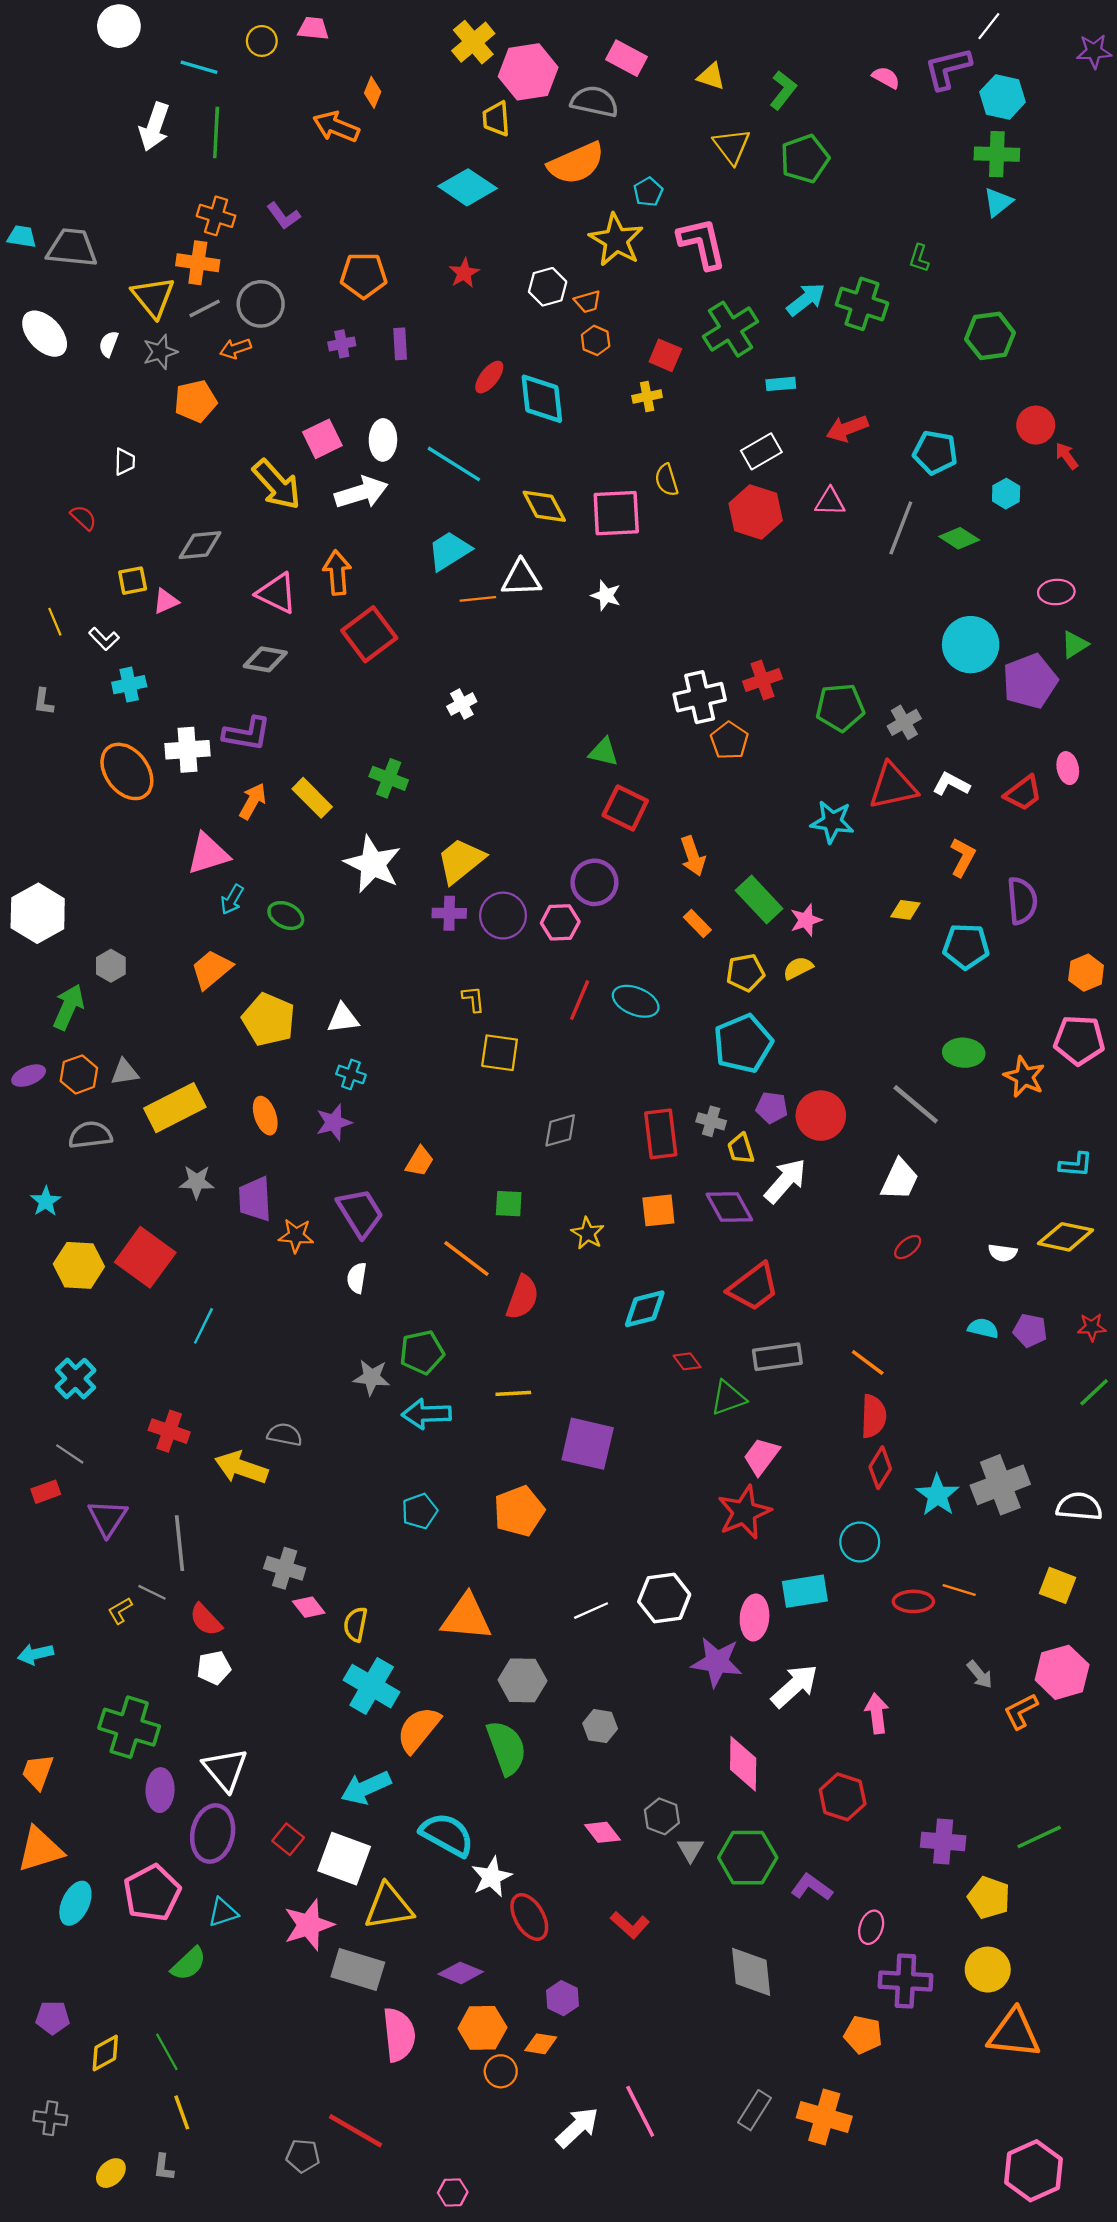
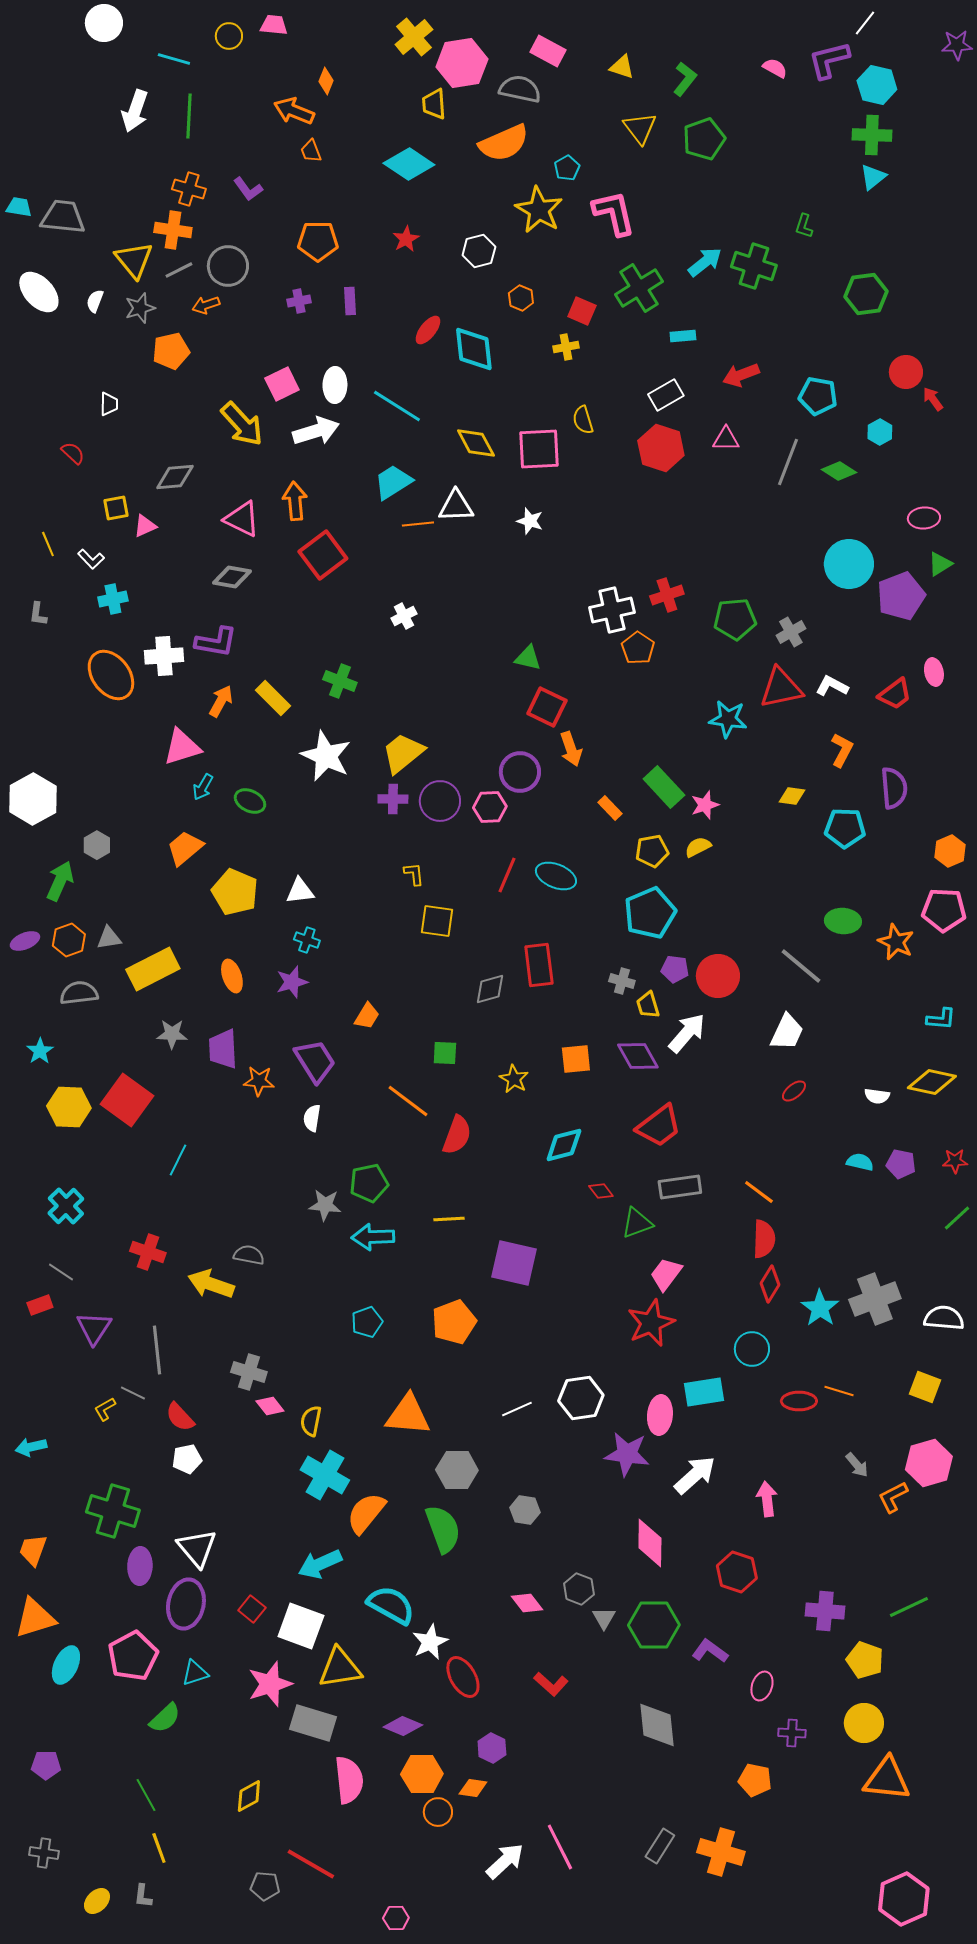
orange trapezoid: (588, 302) -> (311, 151), moved, turned 85
orange arrow: (693, 856) -> (571, 749), moved
red rectangle: (661, 1134) -> (539, 965), moved
purple cross: (905, 1981) -> (792, 1733), size x0.6
yellow diamond: (105, 2053) -> (249, 1796), moved

